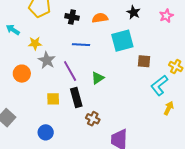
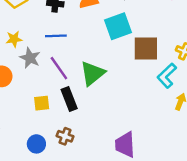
blue line: (81, 45) -> (56, 36), moved
brown square: (144, 61) -> (146, 48), size x1.6
green triangle: (98, 78) -> (93, 73), size x1.6
brown cross: (93, 119) -> (65, 136), moved

